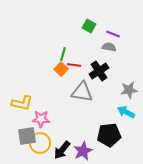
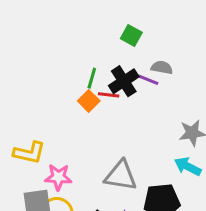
purple line: (113, 34) -> (148, 80), moved
black cross: (99, 71) -> (124, 81), moved
gray triangle: (82, 92) -> (121, 176), moved

